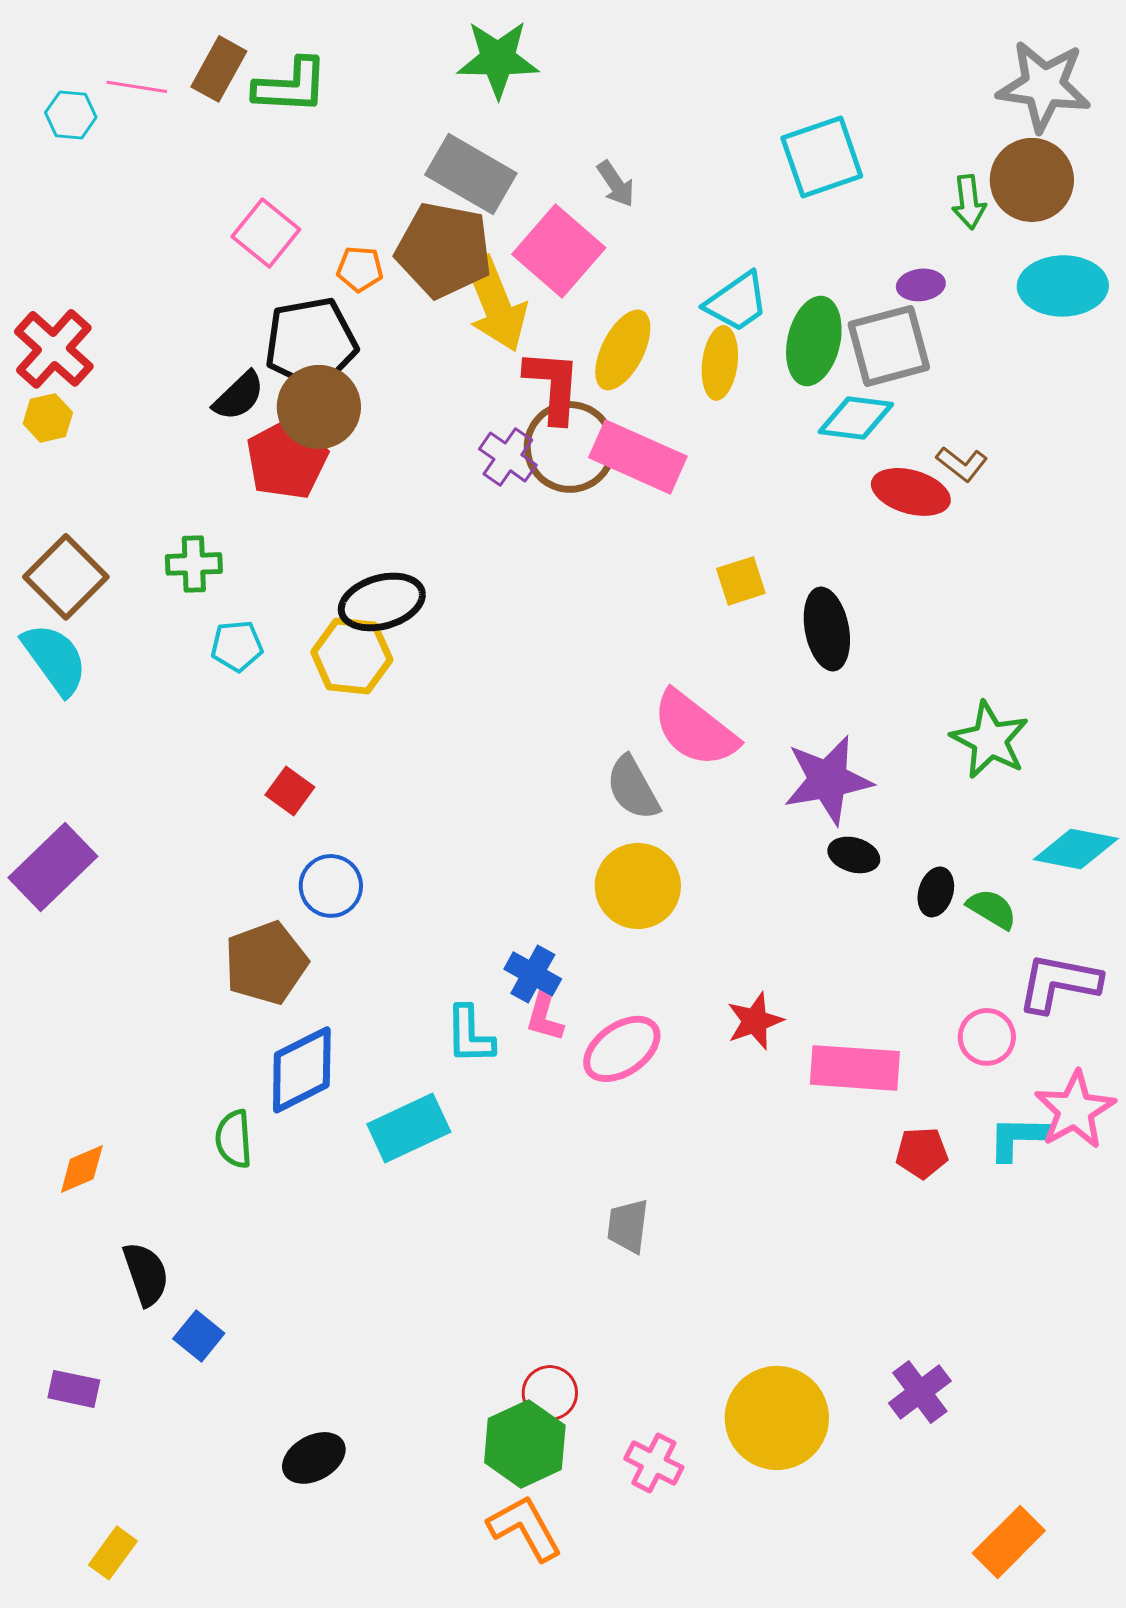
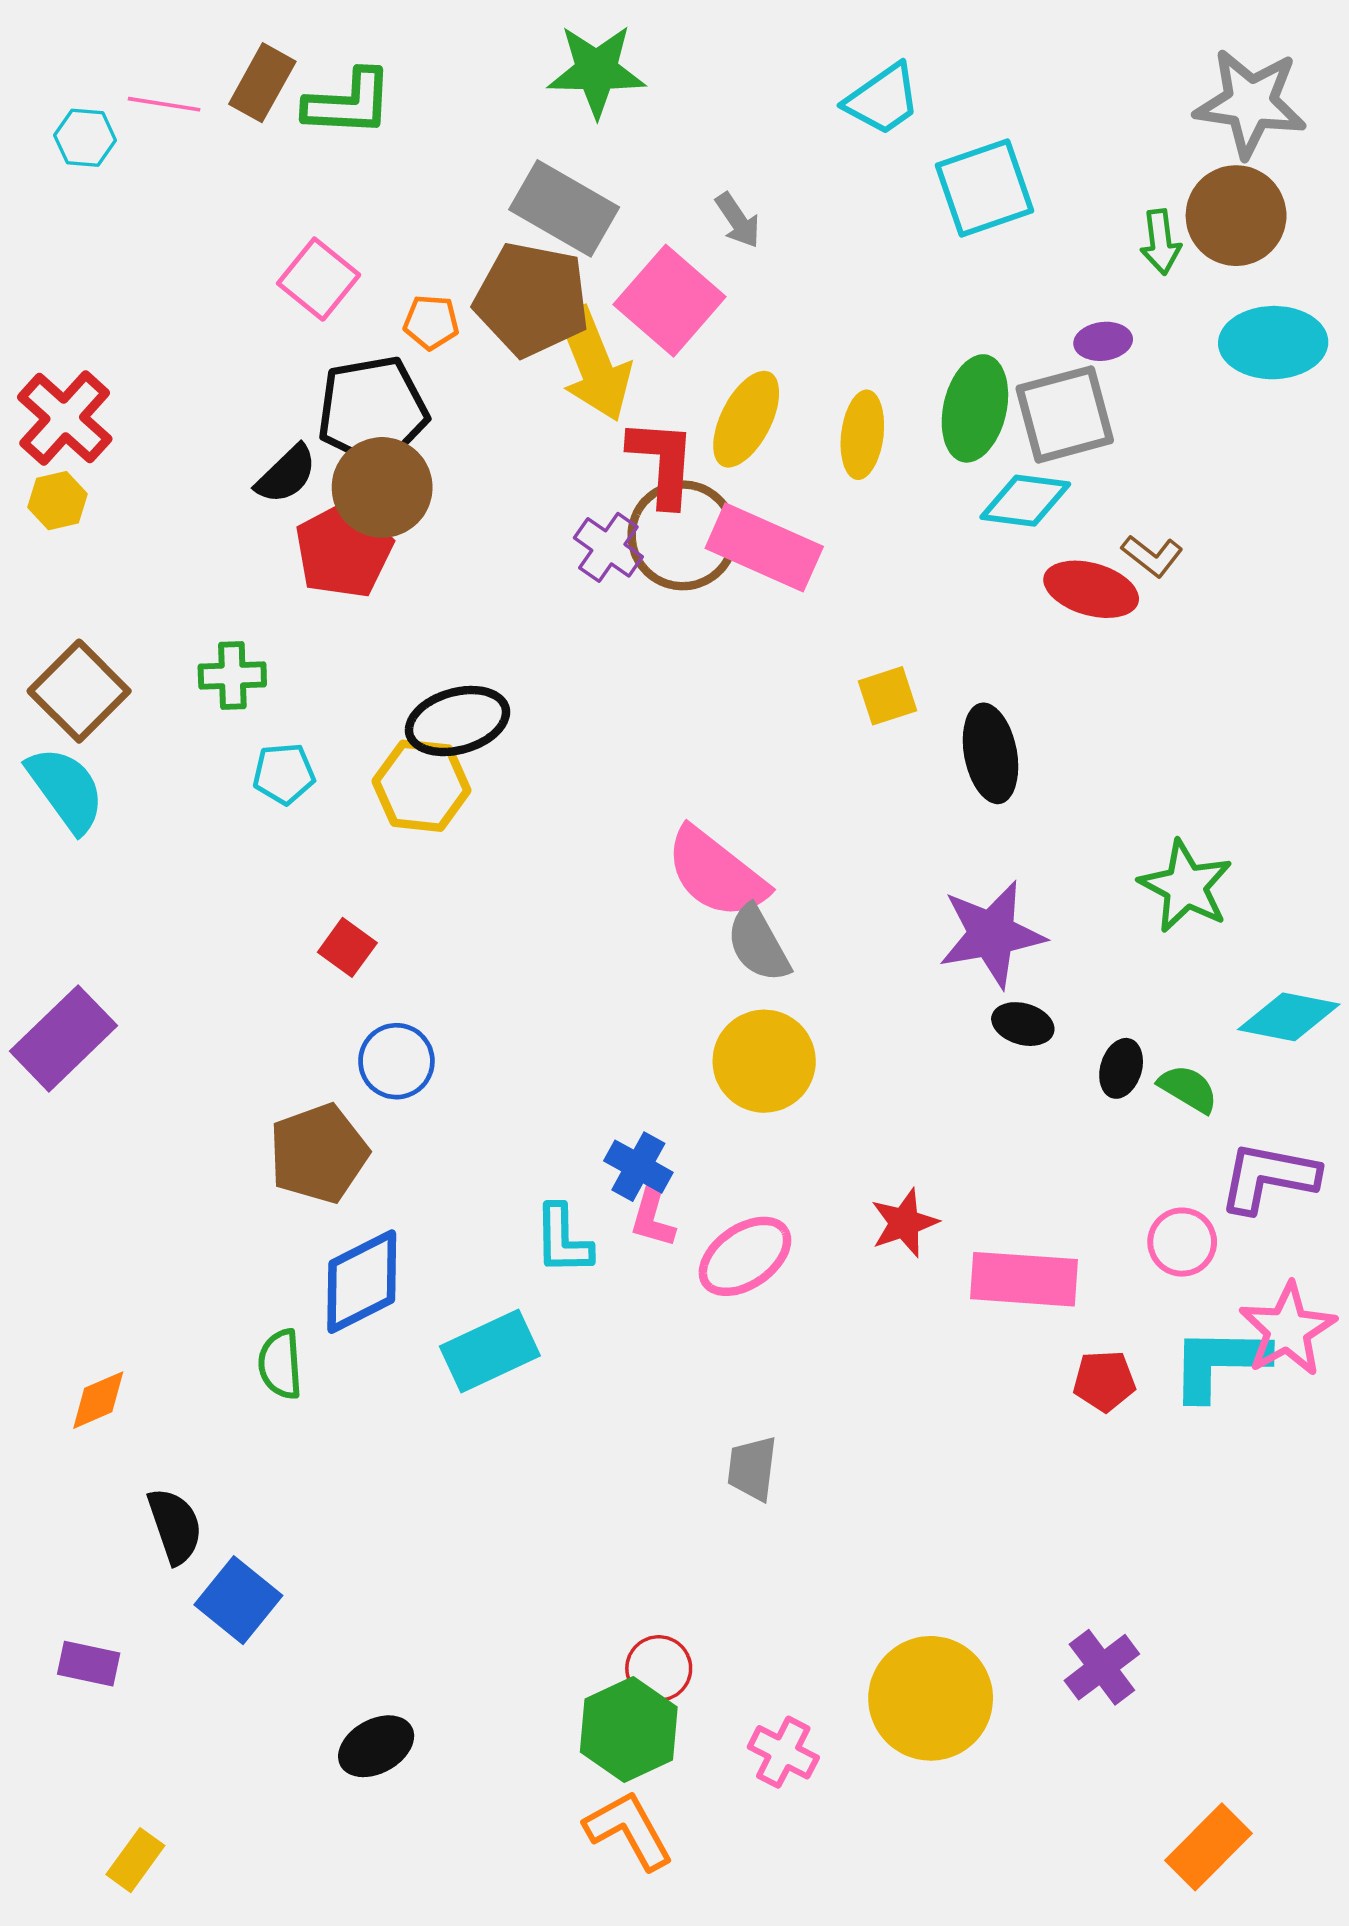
cyan trapezoid: (737, 302) -> (883, 99), moved
pink semicircle: (695, 729) -> (716, 873), moved
cyan L-shape: (1018, 1138) -> (1219, 1363), size x1.4
blue square: (199, 1336) -> (238, 1600), size x1.4

